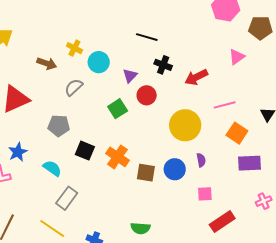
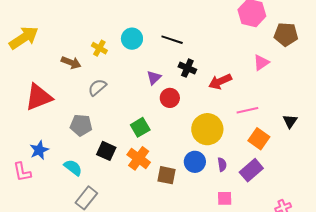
cyan circle: (99, 62) -> (132, 39), moved
green square: (118, 109) -> (140, 127), moved
purple rectangle: (249, 163) -> (251, 170), moved, turned -40
blue circle: (175, 169) -> (195, 162), moved

